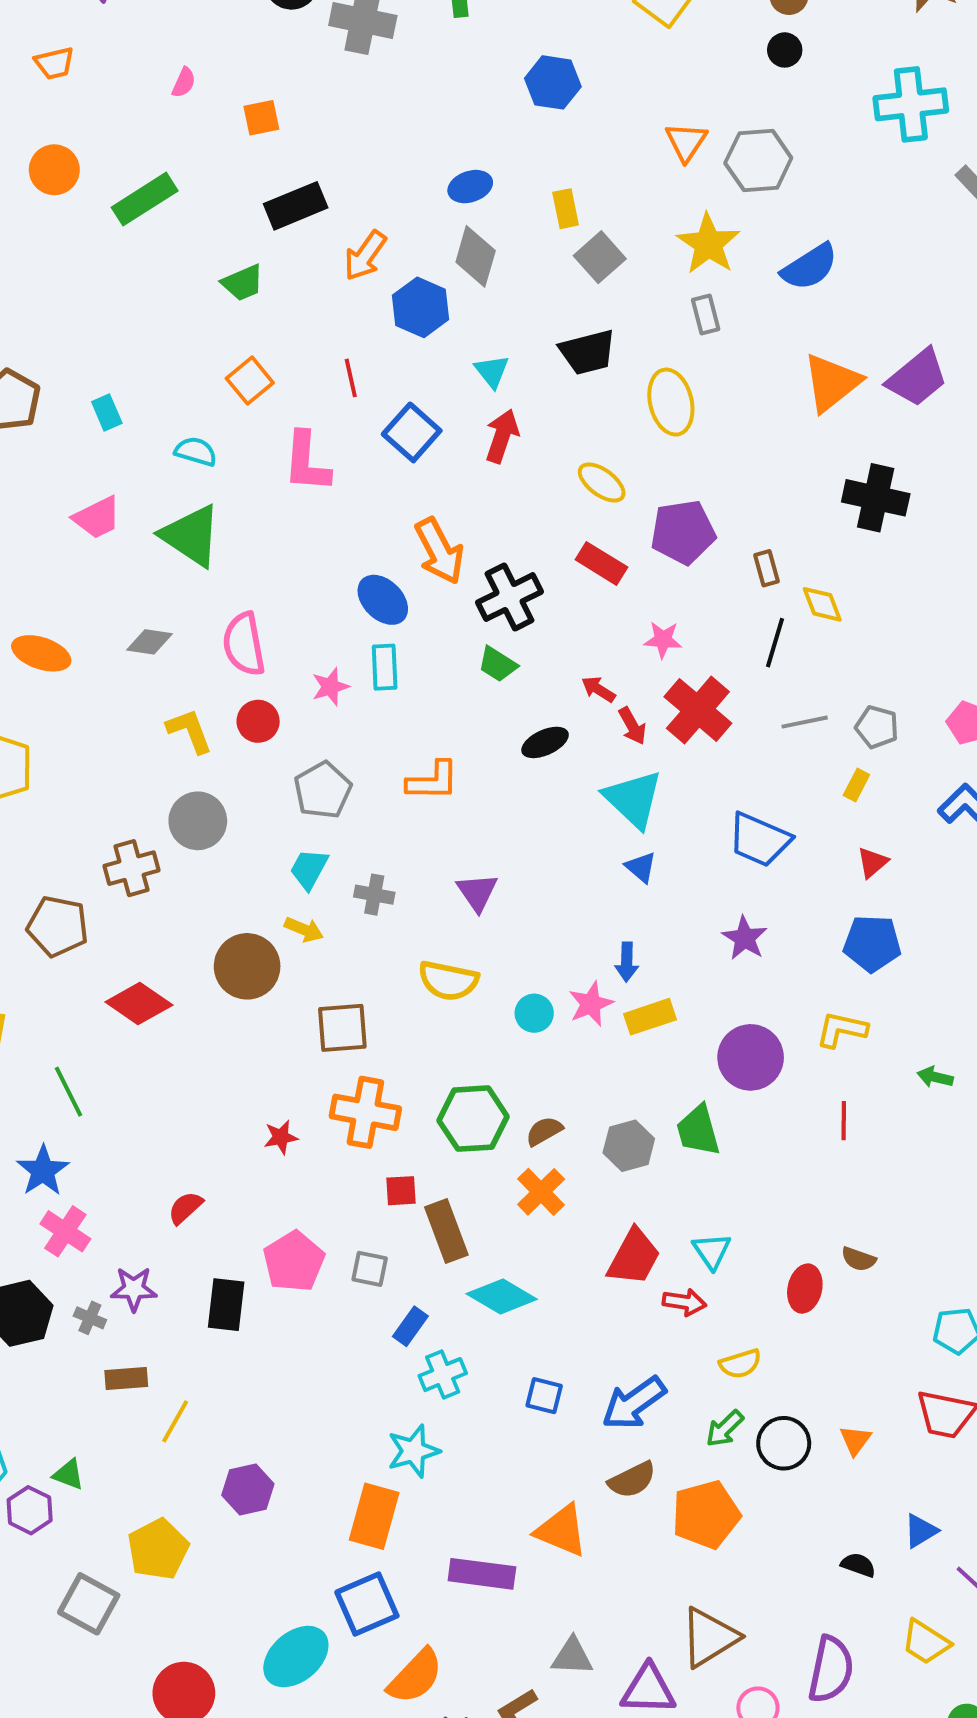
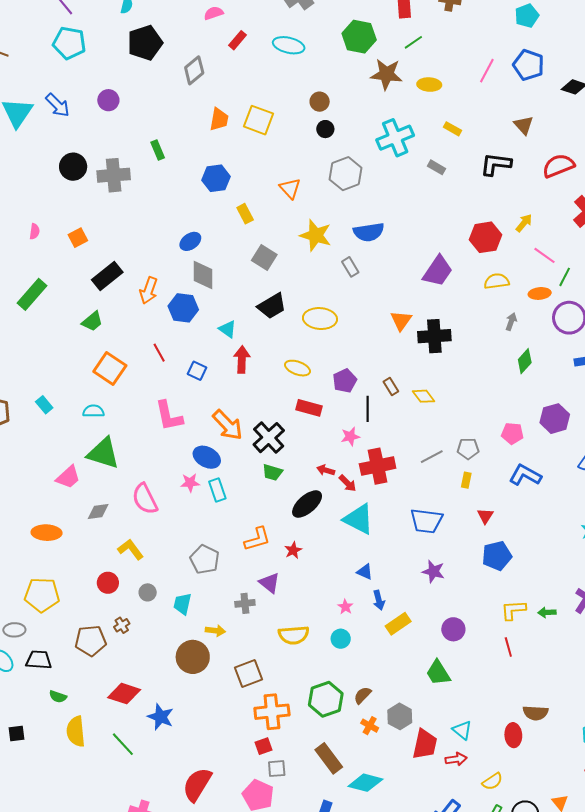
gray hexagon: (758, 161) -> (346, 174), moved
yellow rectangle: (566, 209) -> (245, 214), moved
blue semicircle: (810, 267) -> (369, 232), turned 40
gray rectangle: (706, 314) -> (350, 267), moved
orange square: (250, 381) -> (110, 369), size x1.4
orange triangle: (832, 383) -> (401, 321), moved, size x0.7
yellow ellipse: (671, 402) -> (320, 319), turned -56
blue square: (412, 432) -> (197, 371), size x0.7
pink L-shape: (307, 462) -> (169, 416), moved
pink trapezoid: (97, 518) -> (68, 477), moved
purple pentagon: (683, 532) -> (345, 381), size x0.7
black line: (775, 643) -> (368, 409), moved
pink star: (330, 687) -> (190, 483), moved, turned 30
red cross: (698, 710) -> (378, 466), turned -36
red circle: (258, 721) -> (108, 583), moved
black ellipse: (545, 742) -> (307, 504), size x1.4
gray circle: (198, 821) -> (148, 592), size x0.6
blue triangle: (641, 867) -> (365, 572), moved
brown cross: (131, 868) -> (122, 625), size x0.6
cyan trapezoid: (309, 869) -> (182, 604), moved
purple triangle: (477, 892) -> (269, 583), moved
brown pentagon: (58, 926) -> (91, 641), moved
red diamond: (139, 1003) -> (124, 694), moved
pink star: (591, 1004) -> (345, 607), moved, size x0.7
yellow L-shape: (842, 1030) -> (513, 610), moved
purple circle: (751, 1057) -> (453, 629), size x0.7
red star: (281, 1137) -> (293, 550), moved
gray hexagon: (629, 1146) -> (400, 716), moved
blue star: (43, 1171) -> (161, 717), moved
red square: (401, 1191) -> (264, 746), moved
orange cross: (541, 1192) -> (370, 726), size x0.7
red semicircle: (185, 1208) -> (197, 785), size x1.8
brown semicircle: (859, 1259) -> (536, 713), size x1.4
gray square: (370, 1269) -> (277, 769), moved

